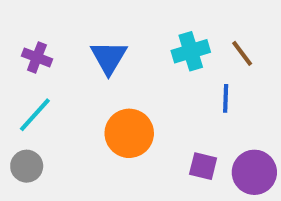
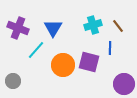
purple cross: (37, 57) -> (18, 28), size x1.5
cyan line: (35, 115) -> (36, 50), moved
purple square: (203, 166) -> (89, 62), moved, size x1.5

